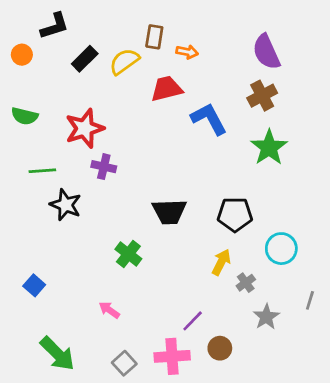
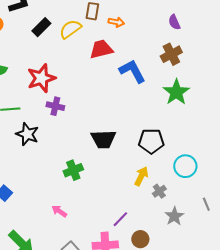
purple semicircle: (266, 52) -> (174, 22), size x0.6
green cross: (128, 254) -> (73, 170), turned 30
gray line: (310, 300) -> (206, 204), turned -40

